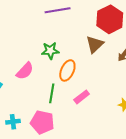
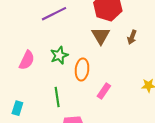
pink semicircle: (25, 71) -> (27, 60), moved
green line: (52, 93) -> (57, 97), moved

